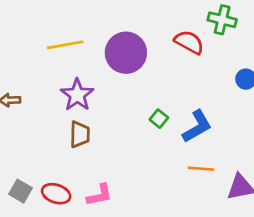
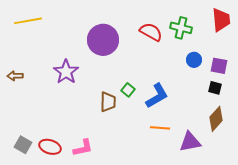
green cross: (222, 20) -> (181, 28), moved
yellow line: (65, 45) -> (28, 21), moved
brown trapezoid: (80, 134) -> (108, 102), moved

